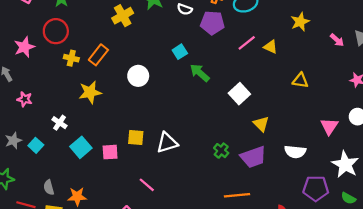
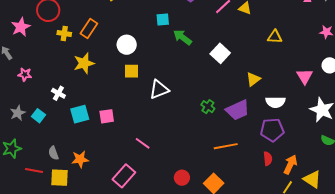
cyan square: (180, 52) -> (163, 20), turned 32
yellow triangle: (261, 124) -> (253, 79), moved, turned 42
yellow square: (136, 138) -> (131, 71), moved
white triangle: (167, 143) -> (159, 89), moved
cyan square: (81, 147) -> (80, 114), turned 30
purple pentagon: (316, 188) -> (272, 130), moved

